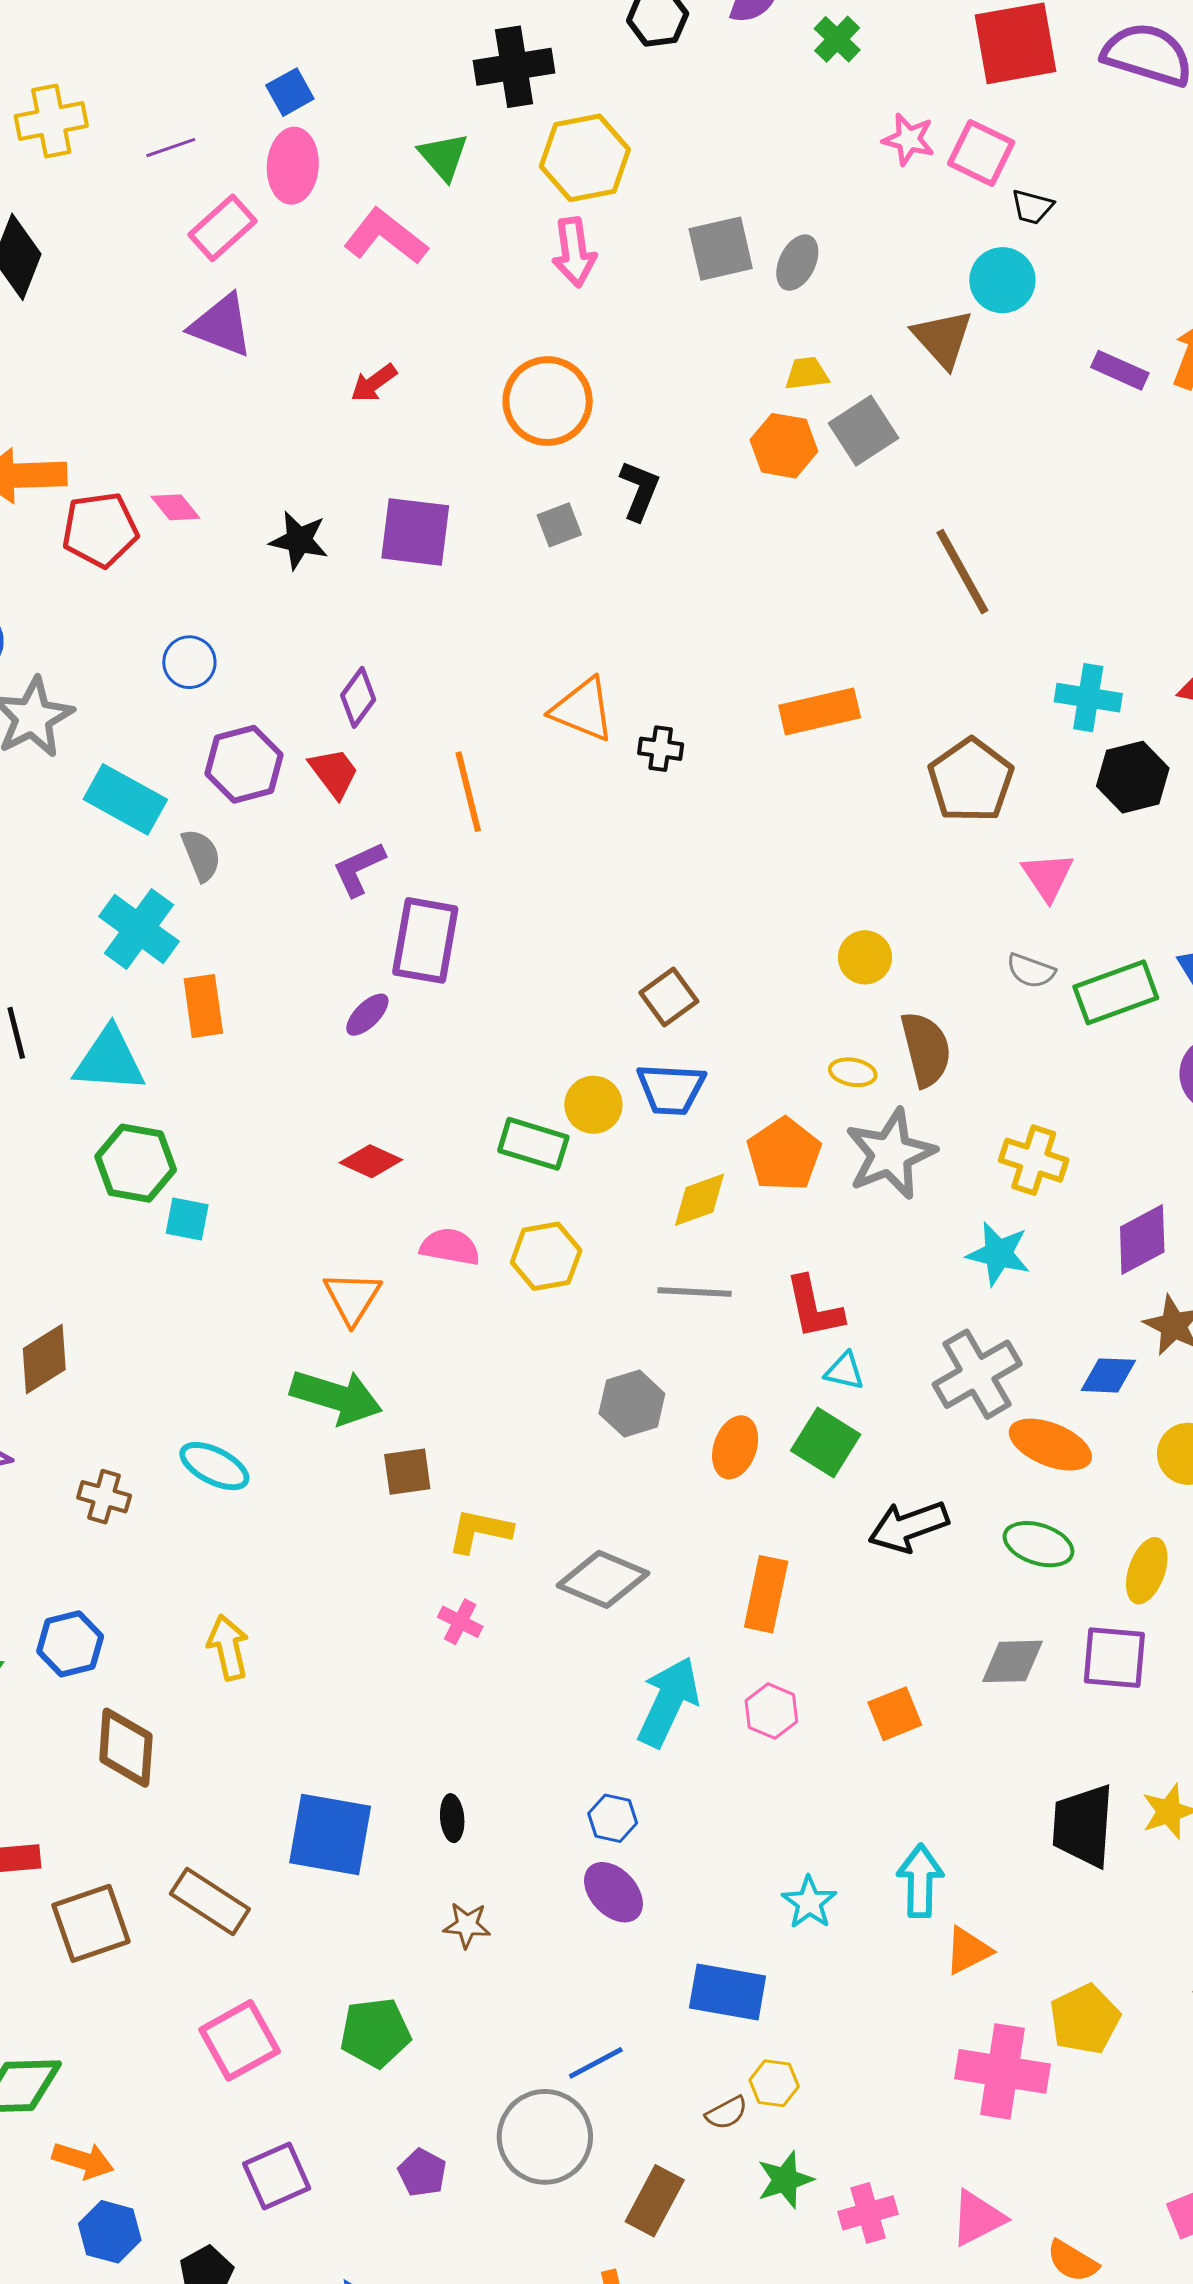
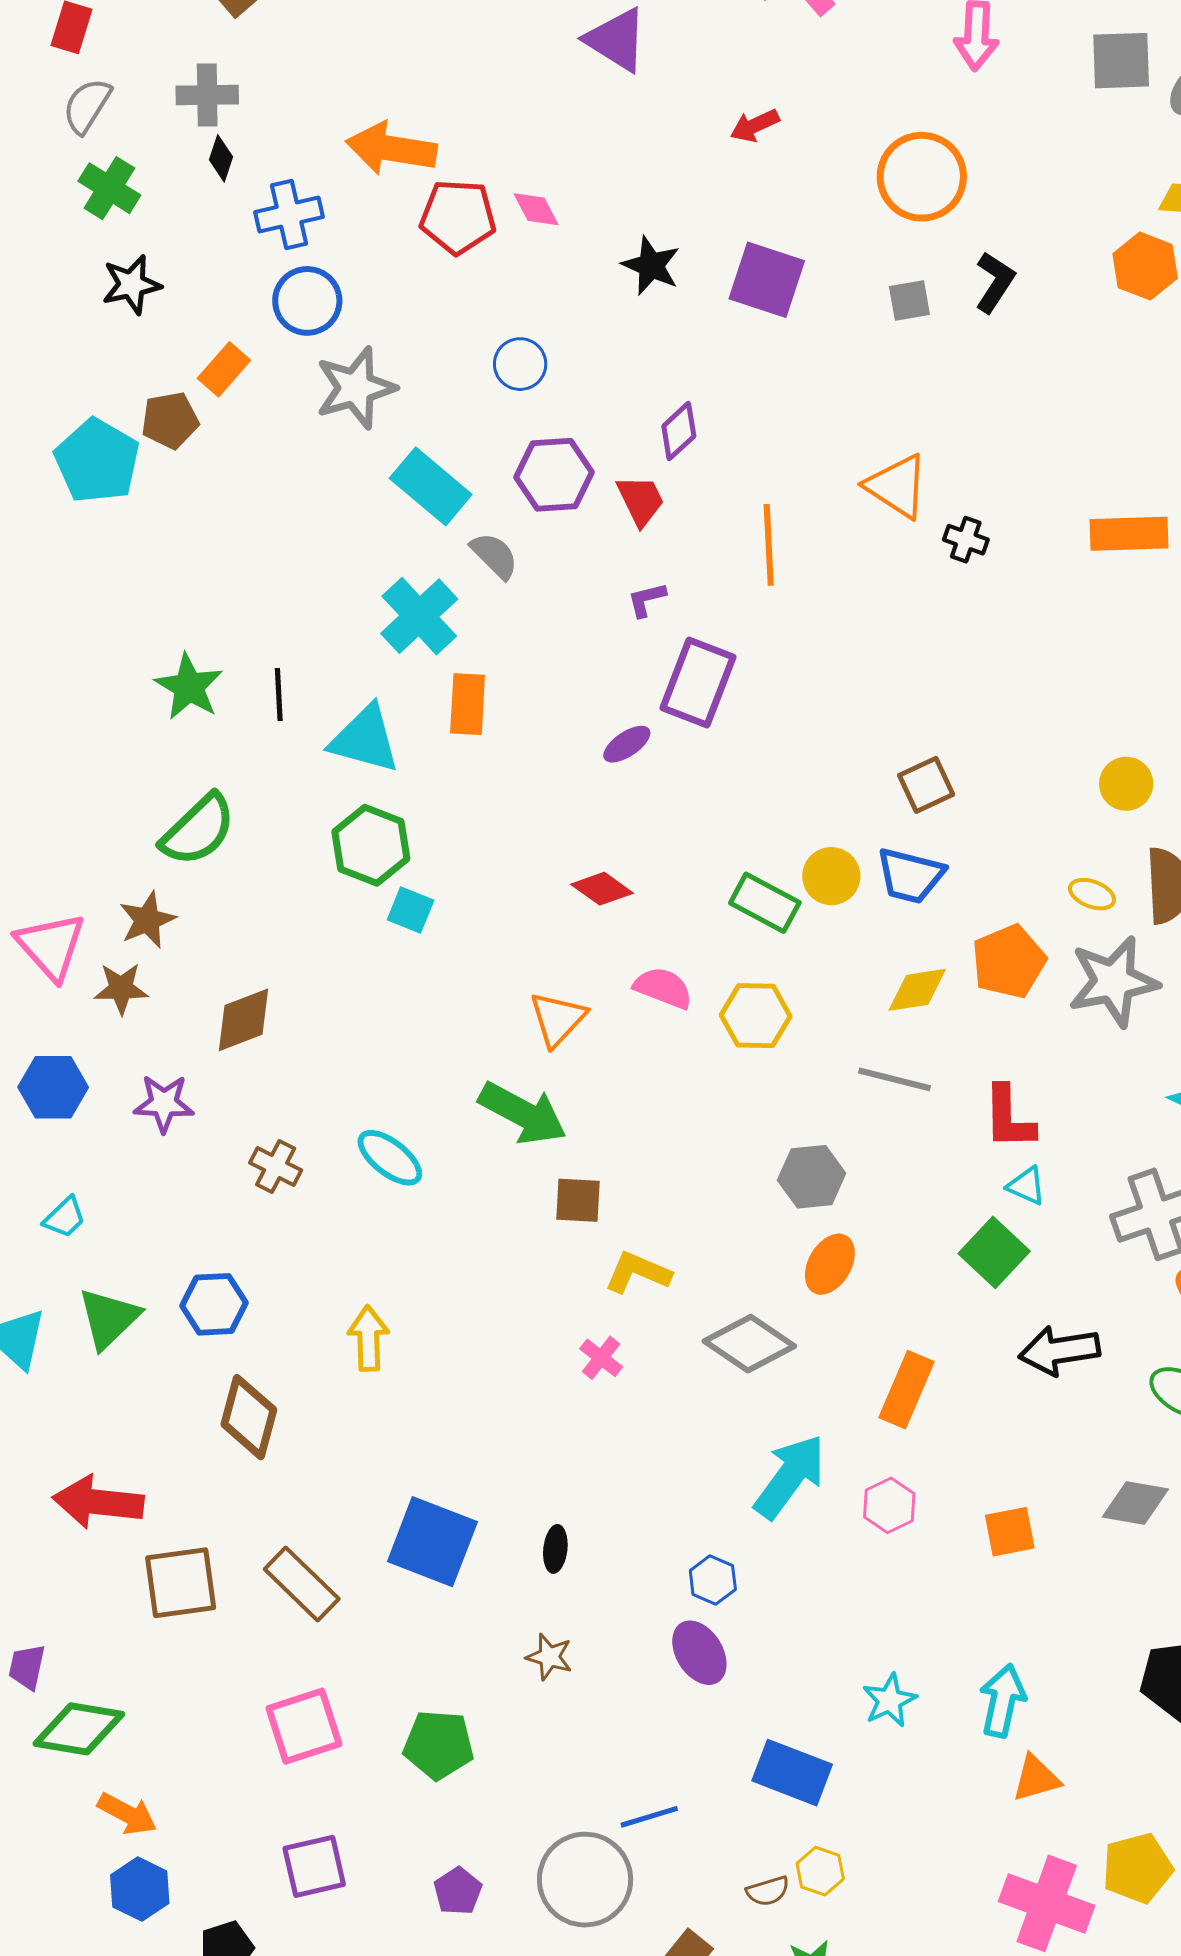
gray semicircle: (201, 855) -> (494, 556), turned -34
purple L-shape: (359, 869) -> (647, 600), size x0.7
orange ellipse: (735, 1447) -> (830, 1264), moved

